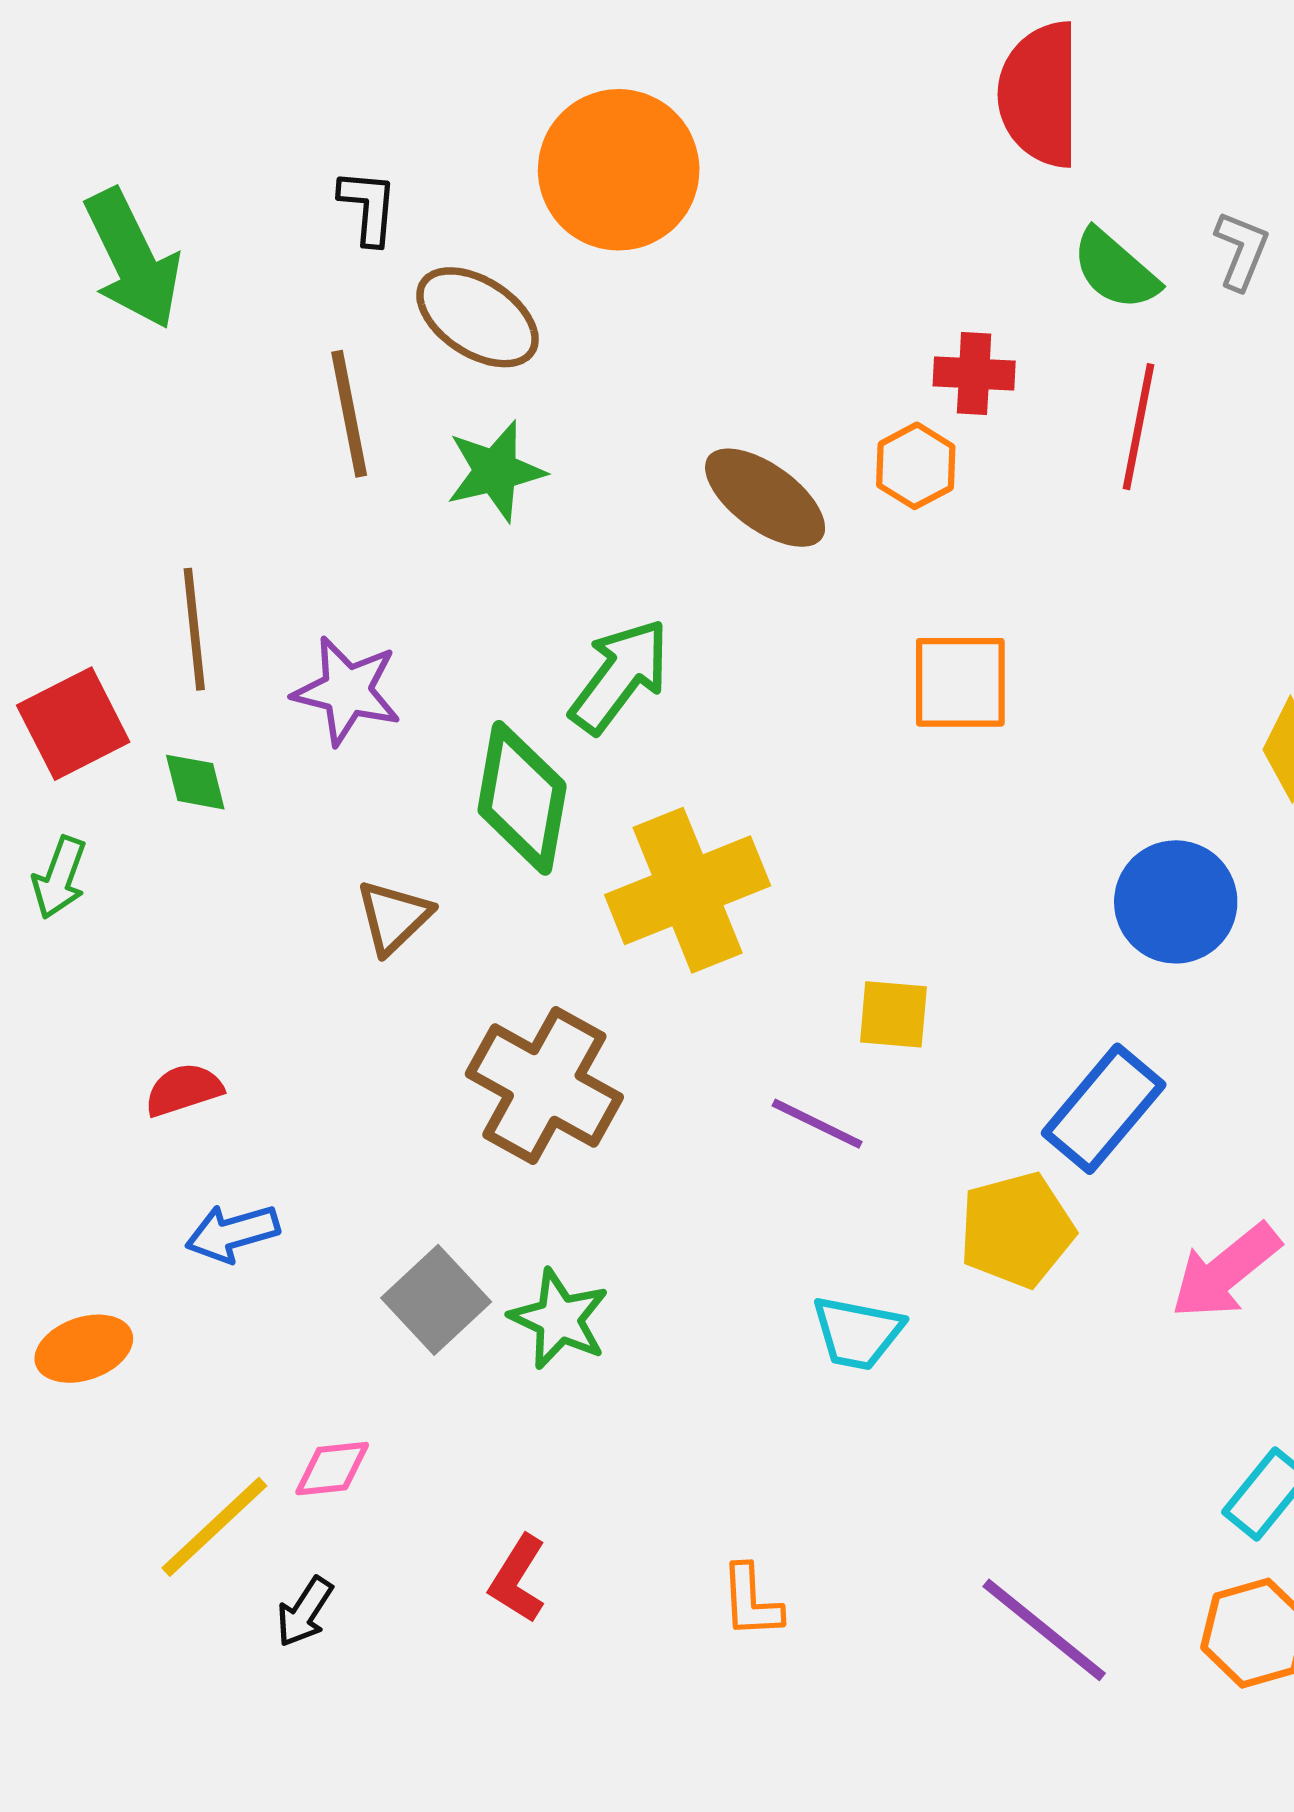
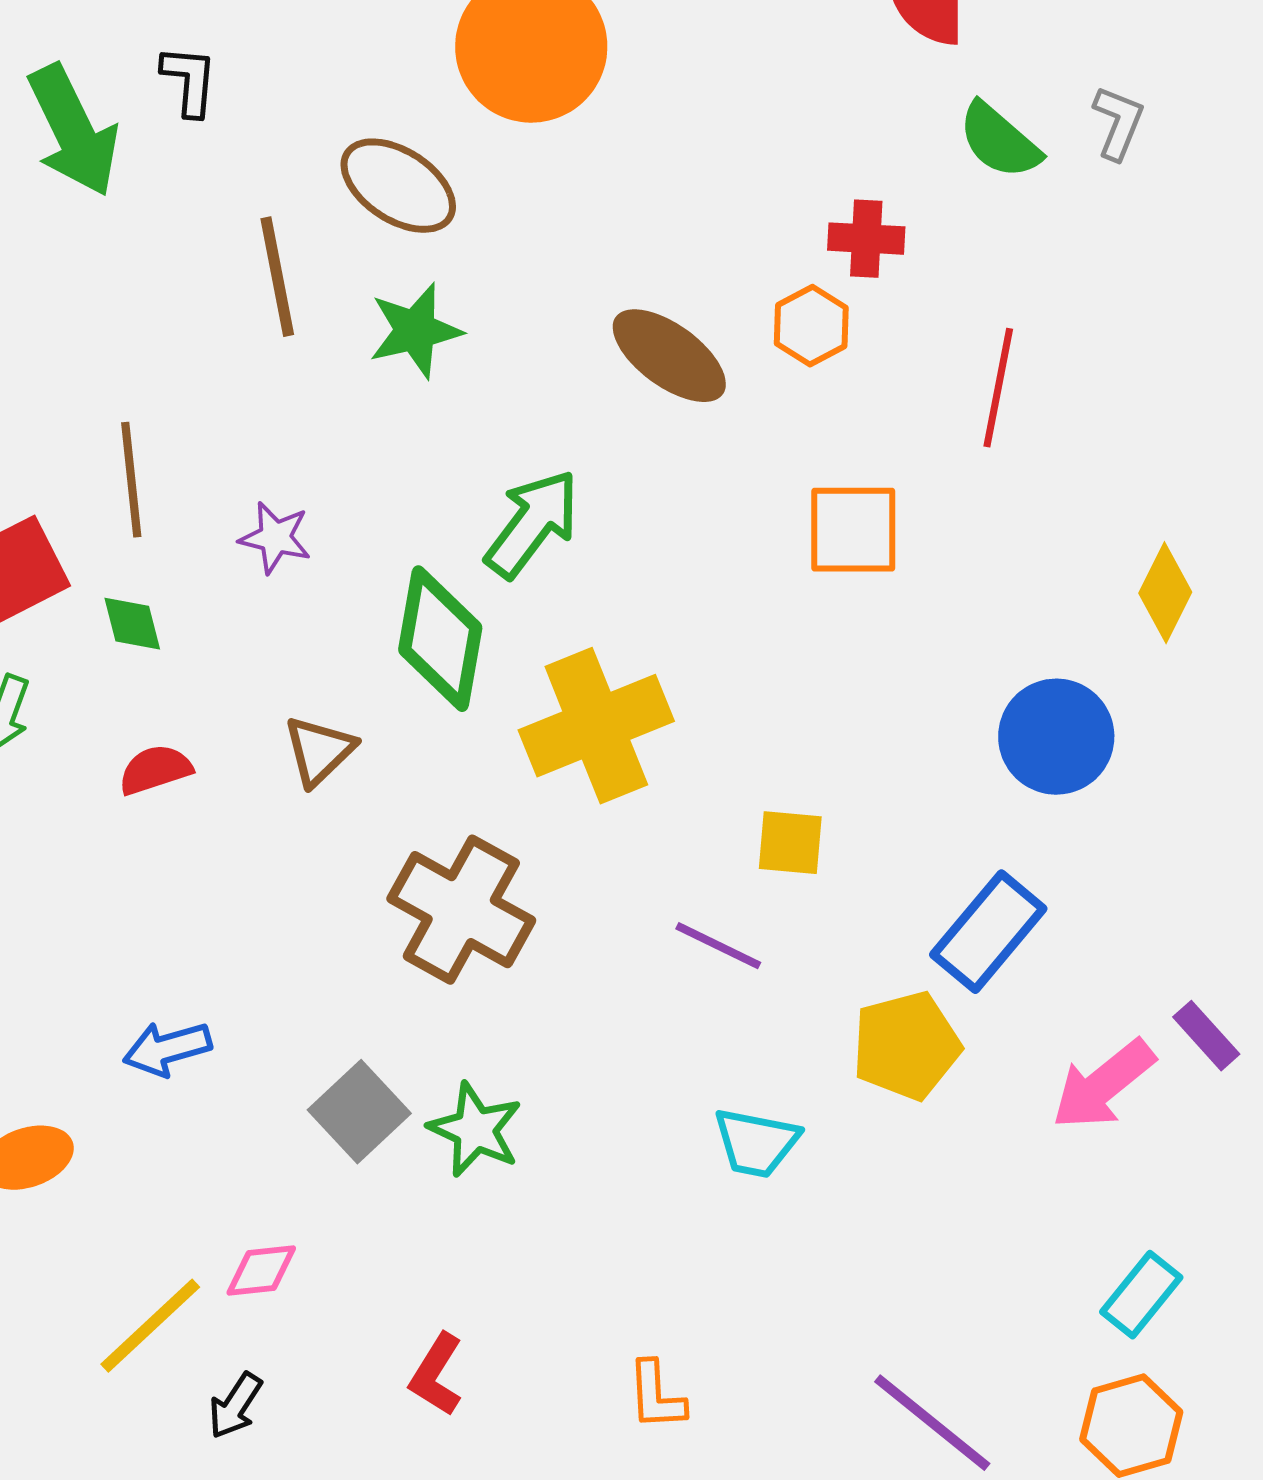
black L-shape: (368, 207) -> (189, 81), moved
red line: (1139, 427) -> (998, 388), moved
purple star: (347, 691) -> (275, 538), size x0.7
red semicircle: (184, 1090) -> (155, 770), moved

